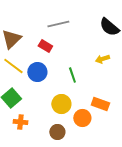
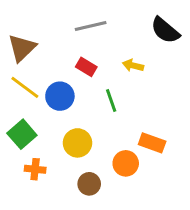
red rectangle: (45, 46) -> (86, 67), moved
yellow arrow: (102, 59) -> (133, 65), moved, turned 32
yellow circle: (61, 104) -> (77, 143), moved

